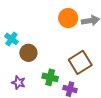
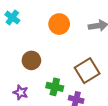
orange circle: (68, 18) -> (59, 24), moved
cyan cross: (11, 39) -> (12, 17), moved

